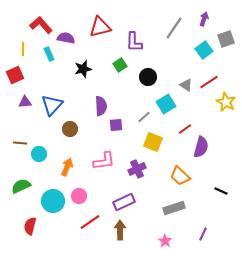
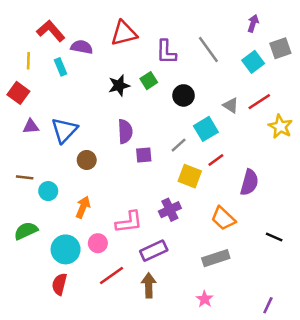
gray line: (174, 28) -> (208, 49), moved, turned -70
black star: (83, 69) -> (119, 86), moved
red square: (15, 75) -> (18, 93), turned -30
red line: (185, 129) -> (216, 160), moved
pink L-shape: (104, 161) -> (129, 222), moved
red semicircle: (30, 226) -> (59, 284), moved
purple line: (203, 234) -> (268, 305), moved

